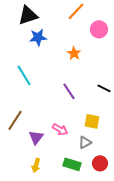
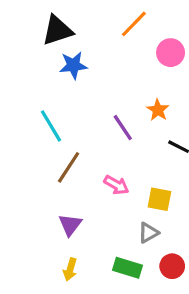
orange star: (74, 53) -> (158, 110), moved
purple line: (69, 91) -> (123, 128), moved
brown line: (15, 120) -> (69, 167), moved
pink arrow: (60, 129) -> (116, 185), moved

